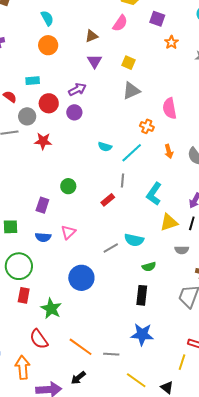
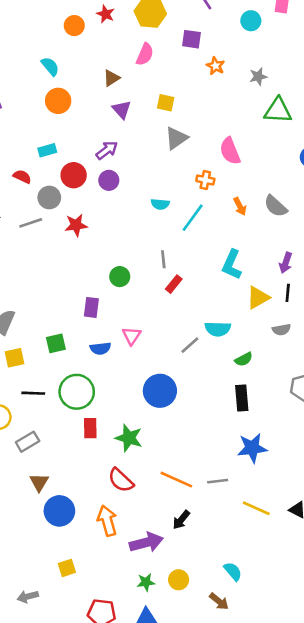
cyan semicircle: (105, 147) -> (160, 204), moved
gray line: (123, 180) -> (163, 259), moved

